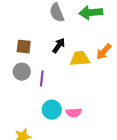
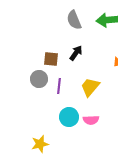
brown square: (24, 47) -> (51, 59), moved
yellow trapezoid: (80, 59) -> (90, 87), moved, turned -45

